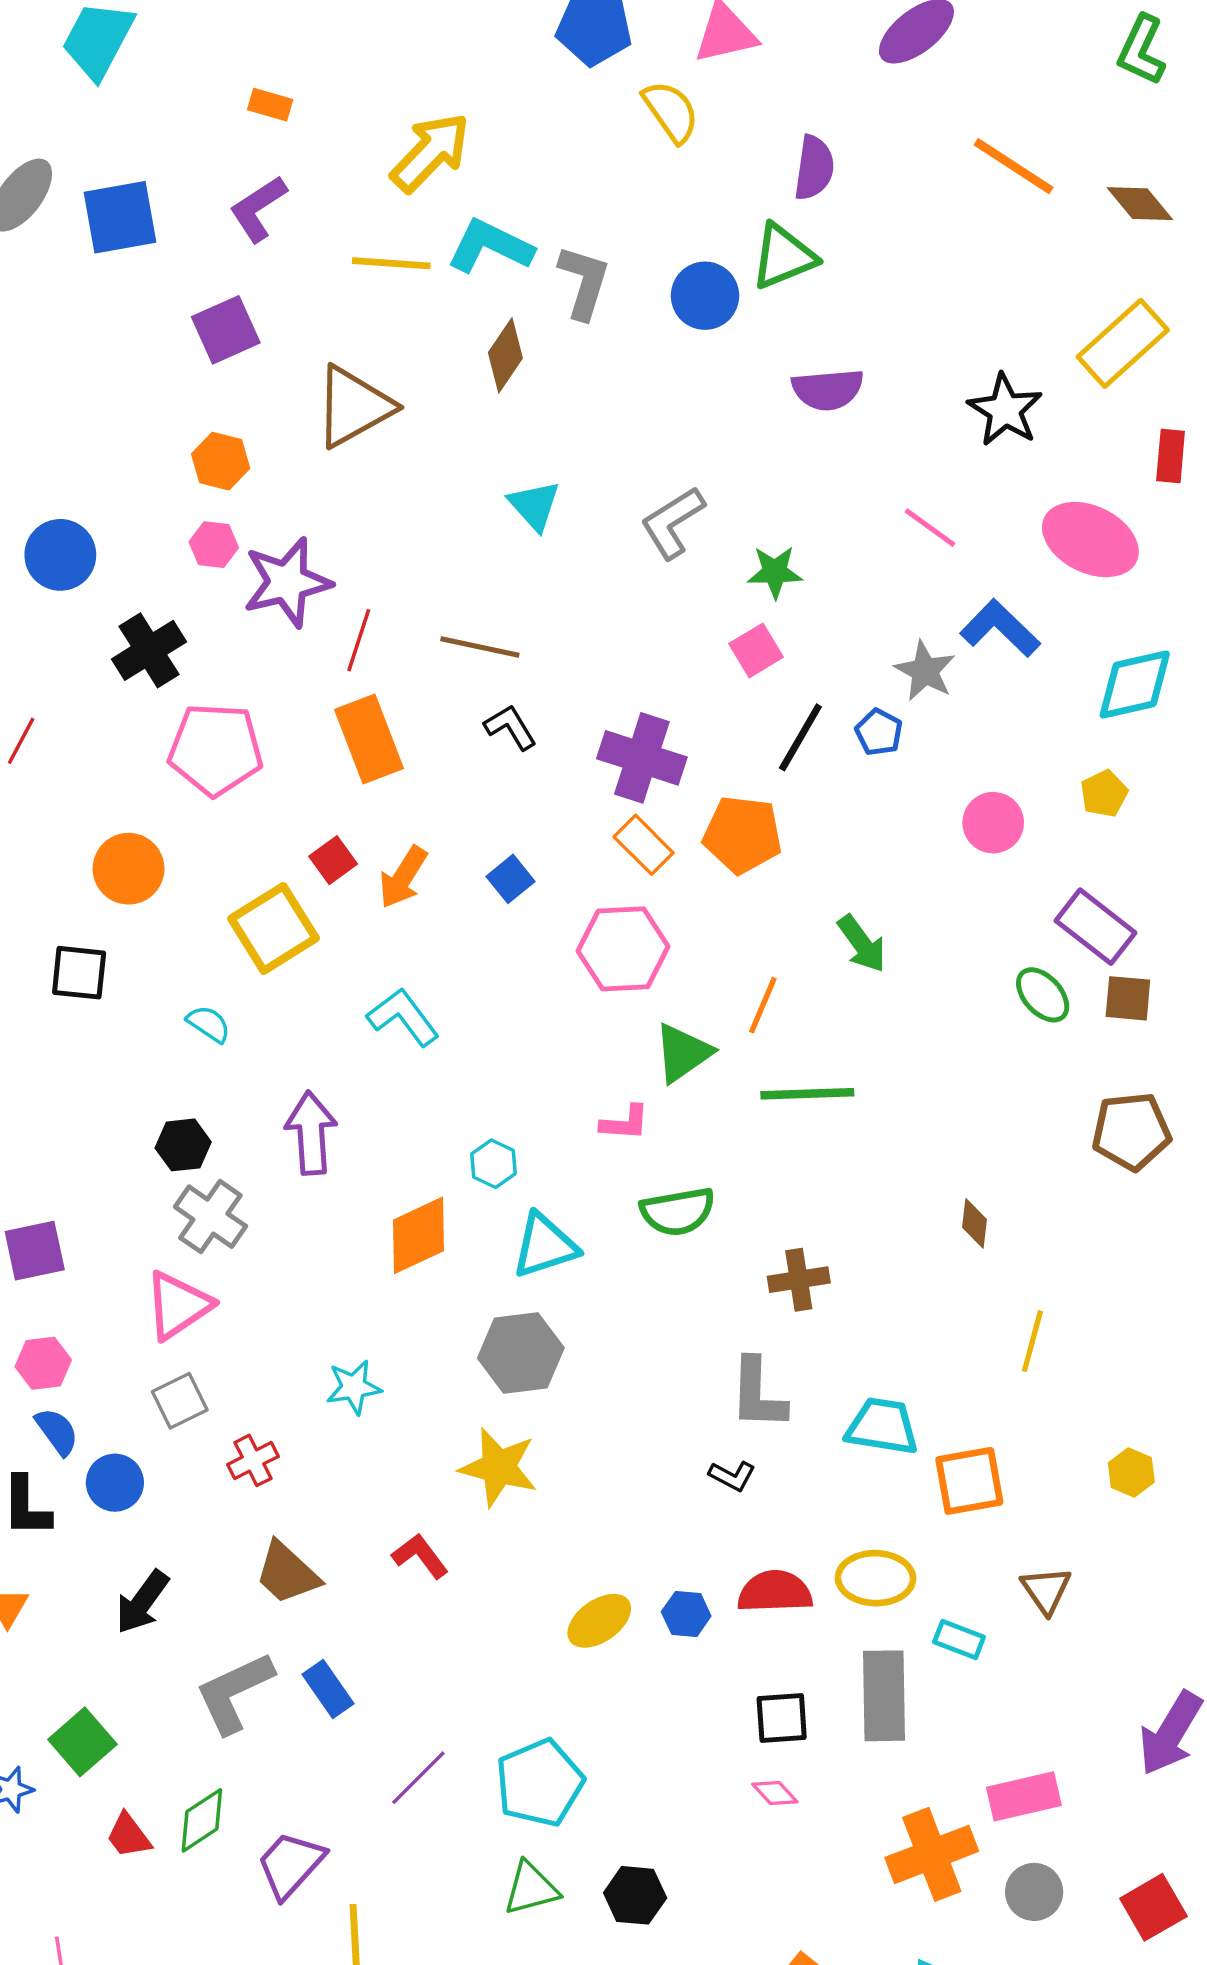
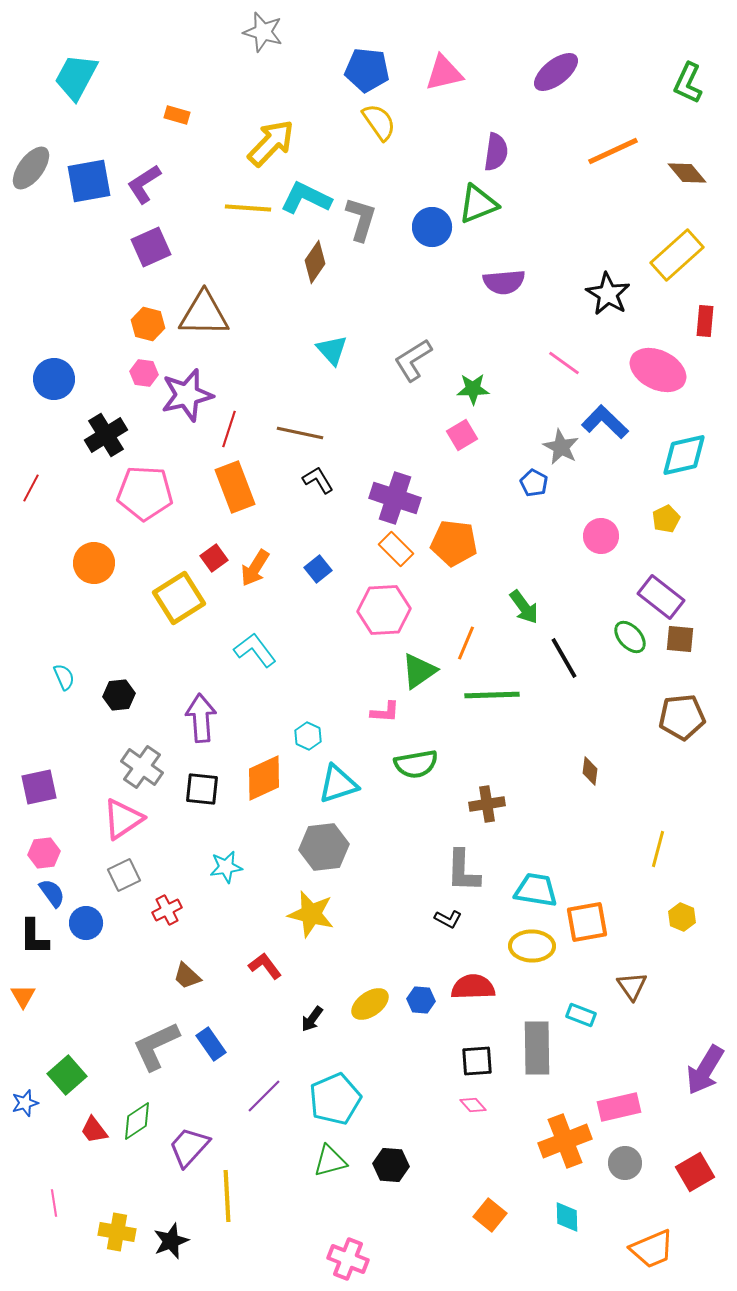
yellow semicircle: (671, 112) -> (379, 122), moved
orange line: (1014, 166) -> (613, 151), turned -58
purple L-shape: (258, 209) -> (144, 184), moved
brown triangle: (354, 407) -> (204, 314), moved, turned 30
black line: (800, 737) -> (564, 658), moved, turned -60
black square: (79, 973) -> (202, 789), moved
cyan semicircle: (209, 1024) -> (64, 677), moved, turned 32
black hexagon: (183, 1145) -> (119, 695), moved
yellow line: (1032, 1341) -> (658, 849), moved
brown trapezoid: (287, 1573) -> (187, 976), size x0.7
yellow ellipse: (875, 1578) -> (532, 946), moved
black arrow: (142, 1602) -> (312, 1019), moved, size x0.7

